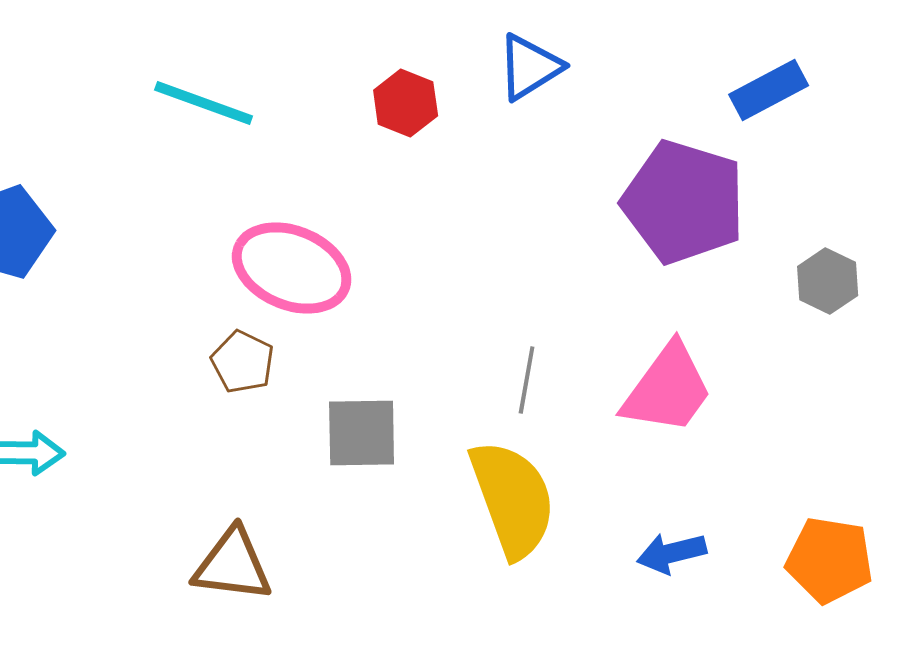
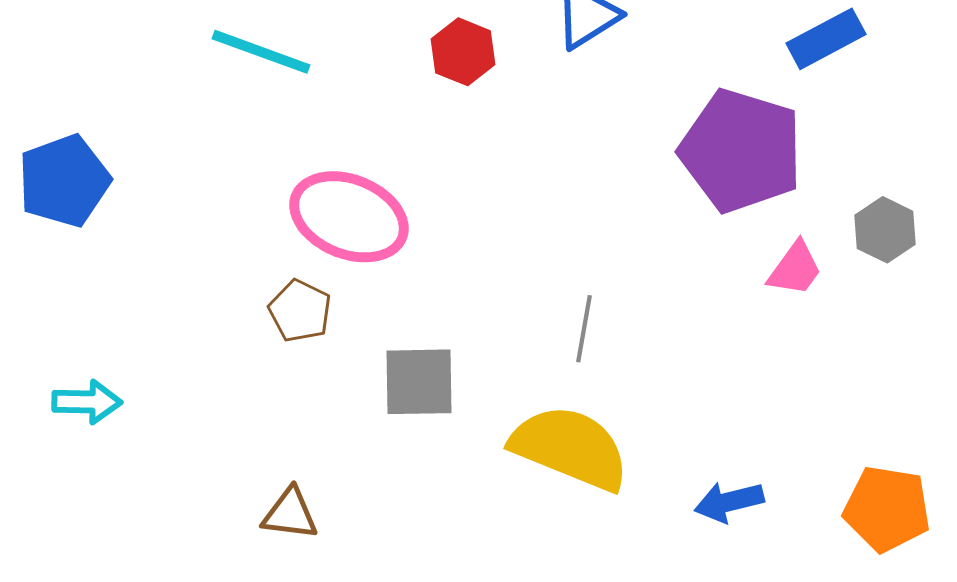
pink trapezoid: (668, 389) -> (795, 269), moved, size x0.6
yellow semicircle: (513, 499) -> (570, 448), turned -48
brown triangle: (233, 565) -> (290, 514), size x0.7

